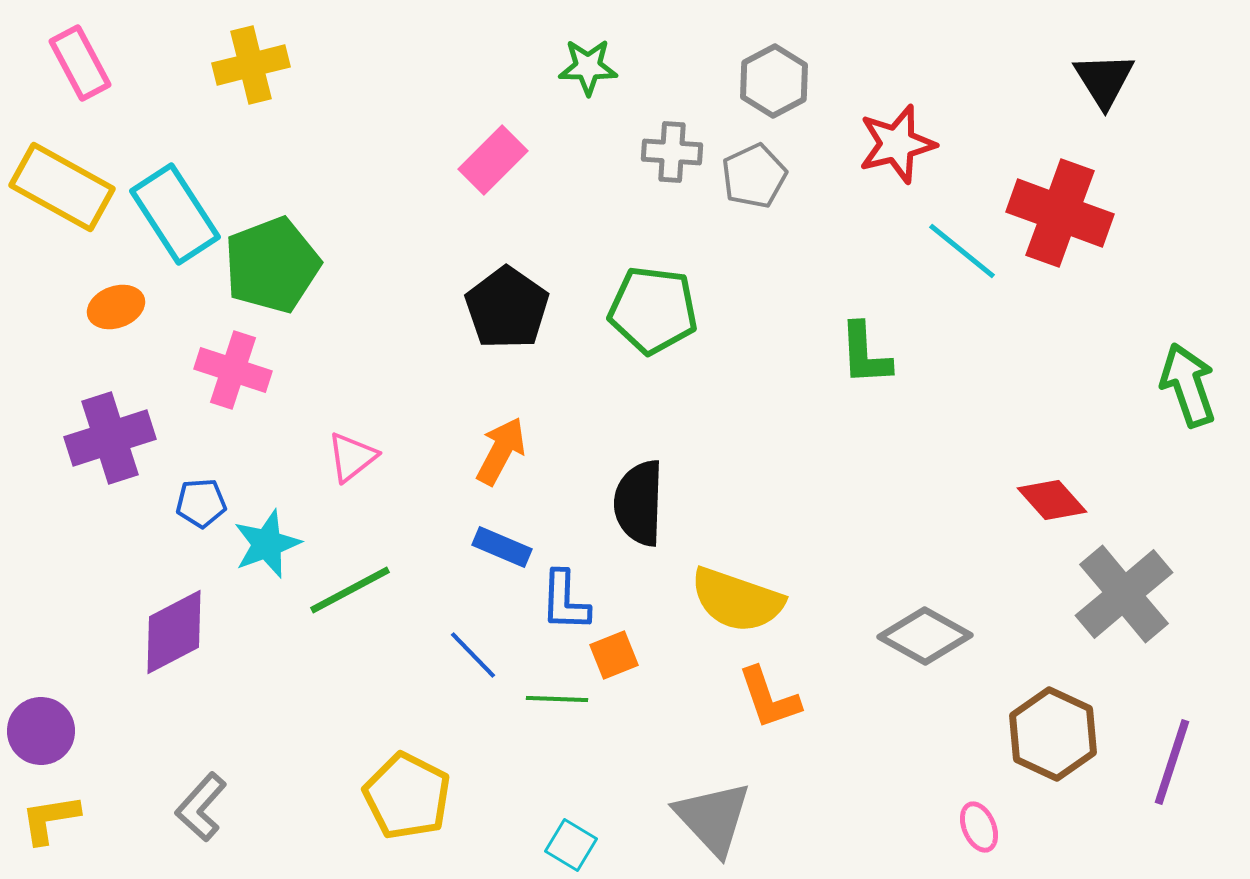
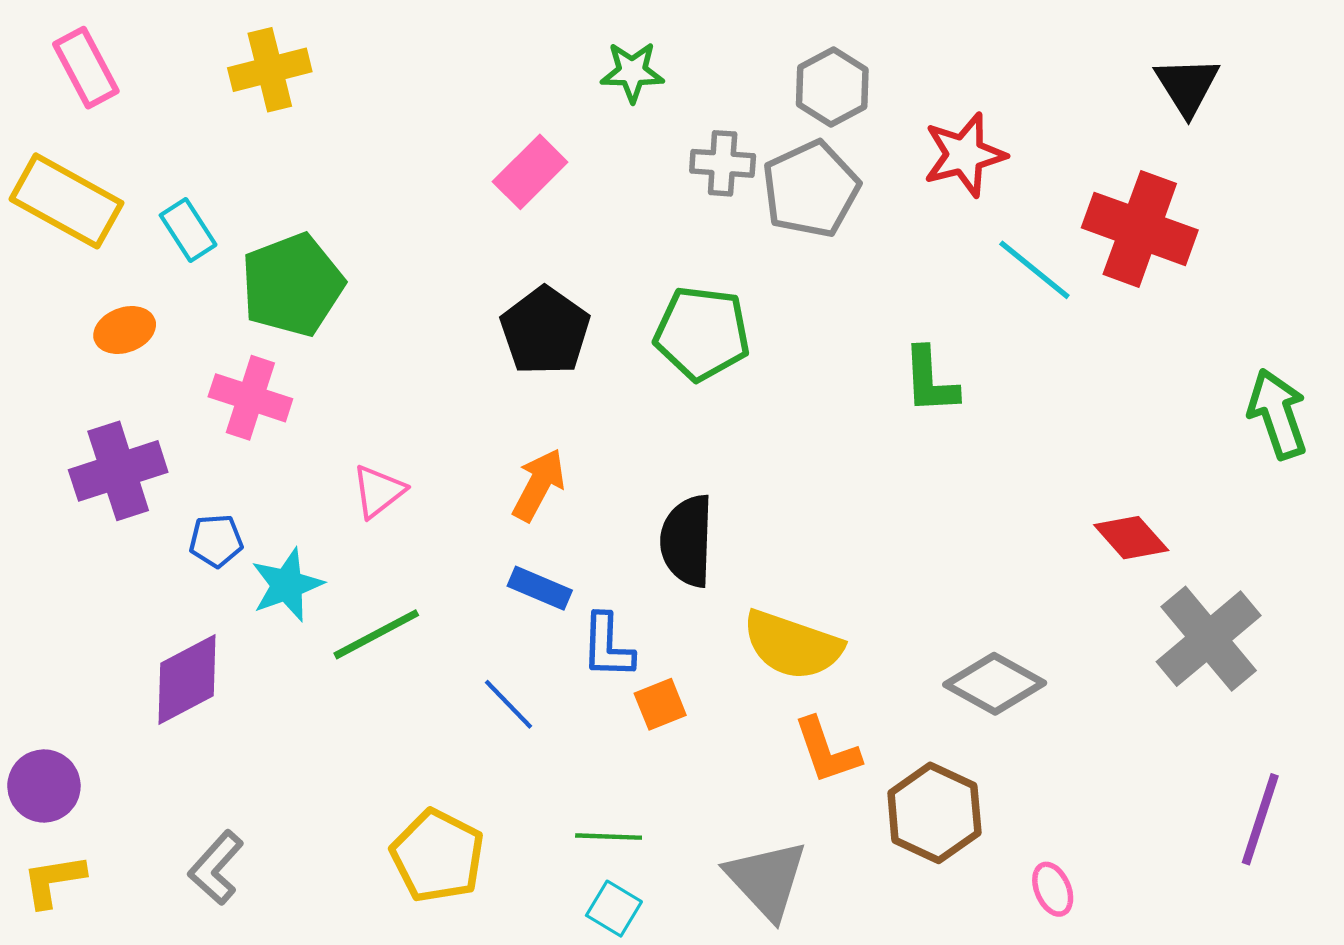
gray pentagon: (754, 176) -> (811, 189), size x1.4
cyan rectangle: (175, 214) -> (188, 230), size x0.6
green line: (557, 699) -> (609, 837), moved
brown hexagon: (1053, 734) -> (934, 813), moved

